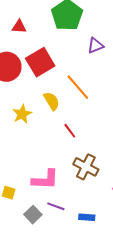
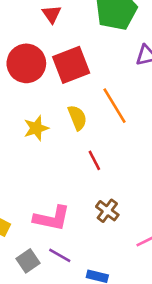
red triangle: (19, 27) -> (52, 14), turned 42
brown cross: (86, 167) -> (107, 211), size x0.7

